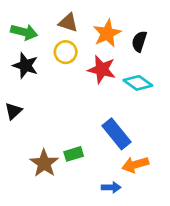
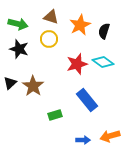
red star: (102, 70) -> (77, 64), moved, turned -30
brown star: (44, 163) -> (33, 86), moved
orange arrow: (135, 165) -> (110, 136), moved

